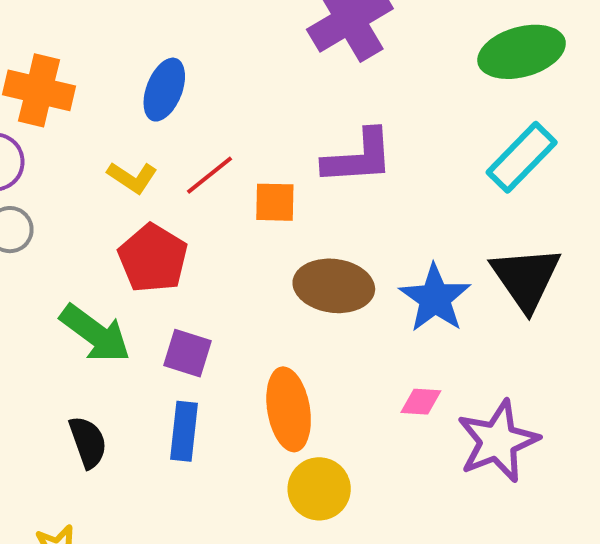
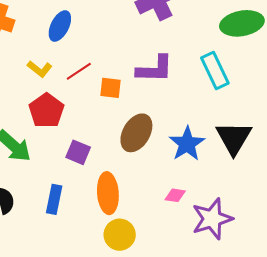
cyan rectangle: (522, 157) -> (215, 71), moved, turned -75
brown ellipse: (334, 286) -> (136, 133), turned -72
purple square: (188, 353) -> (78, 152), moved

